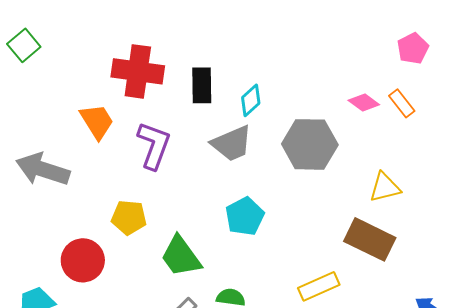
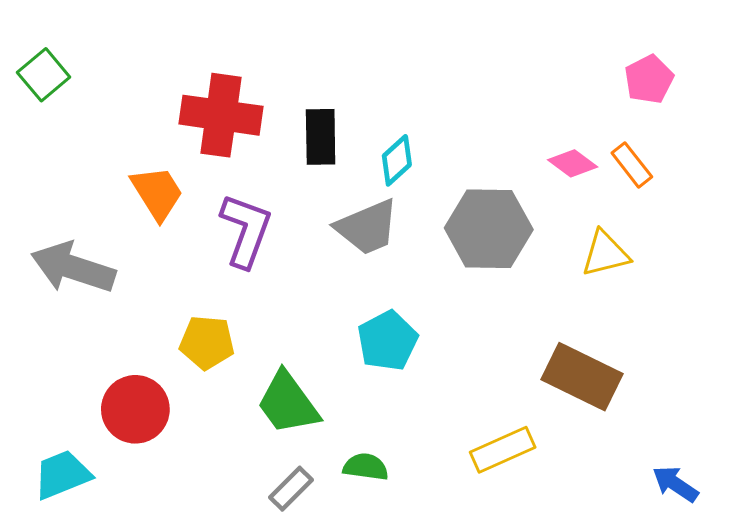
yellow triangle: (385, 187) -> (605, 254), moved

